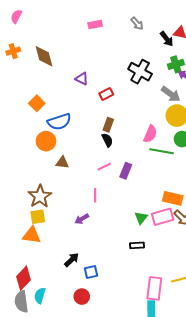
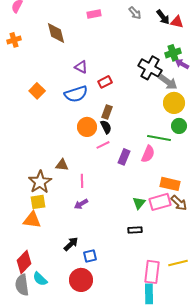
black arrow: (167, 39) -> (163, 17), moved
brown diamond: (44, 56) -> (56, 33), moved
black cross: (140, 72) -> (150, 68), moved
blue semicircle: (59, 122) -> (76, 94), moved
pink semicircle: (150, 134) -> (148, 154), moved
orange circle: (46, 141) -> (87, 127), moved
brown triangle: (62, 163) -> (62, 165), moved
pink line: (104, 167) -> (103, 145), moved
pink line: (95, 195) -> (82, 181), moved
cyan semicircle: (40, 296) -> (40, 279), turned -63
red circle: (82, 297) -> (81, 280), size x1.5

